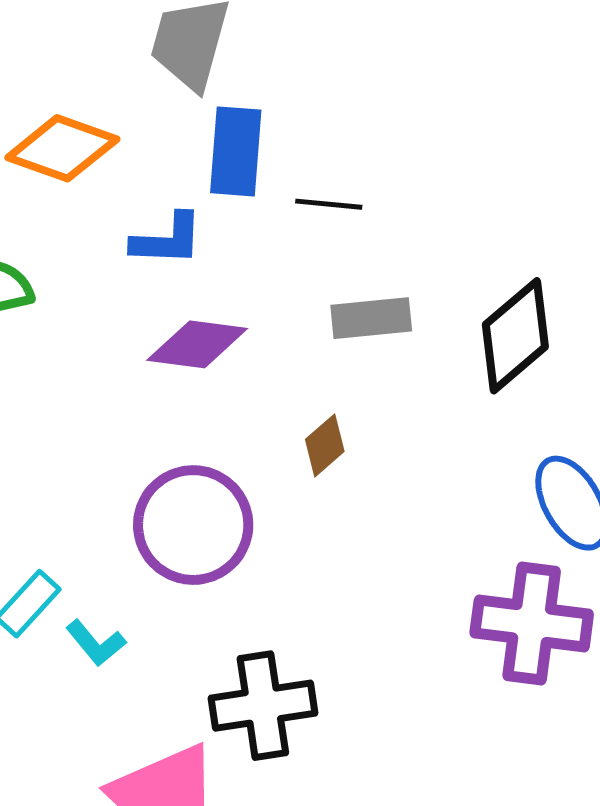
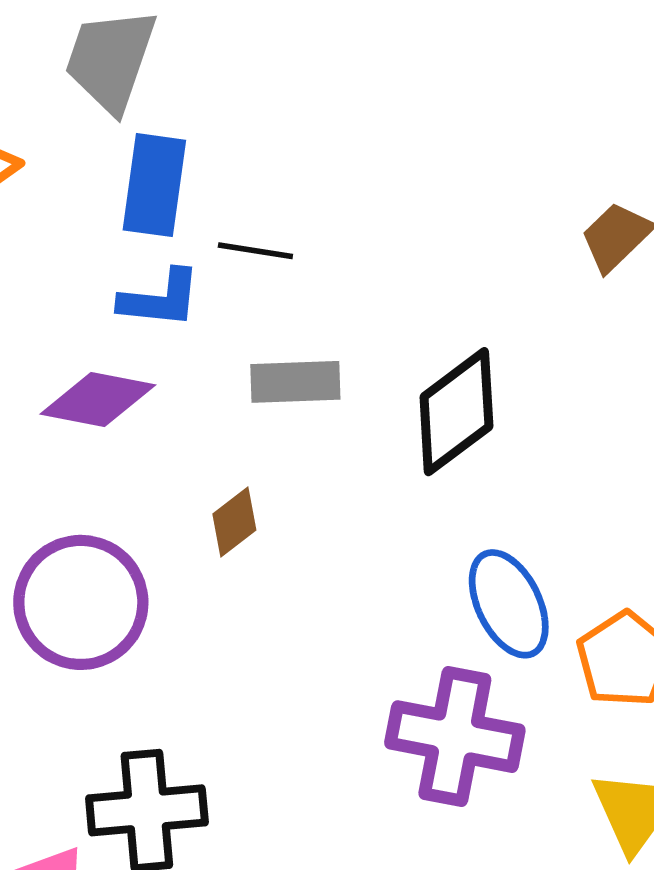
blue L-shape: (167, 240) -> (160, 299), moved

